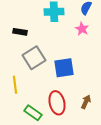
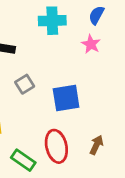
gray square: (34, 58) -> (25, 84), size x0.6

